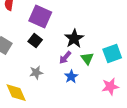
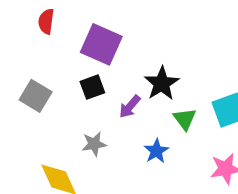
black square: (35, 41) -> (92, 87), turned 32
purple arrow: (65, 58) -> (130, 107), moved

